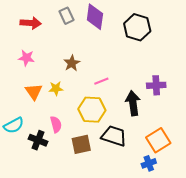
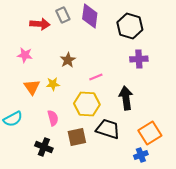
red arrow: (31, 23) -> (40, 24), moved
purple cross: (156, 85) -> (139, 59), moved
black cross: (38, 140) -> (44, 147), moved

